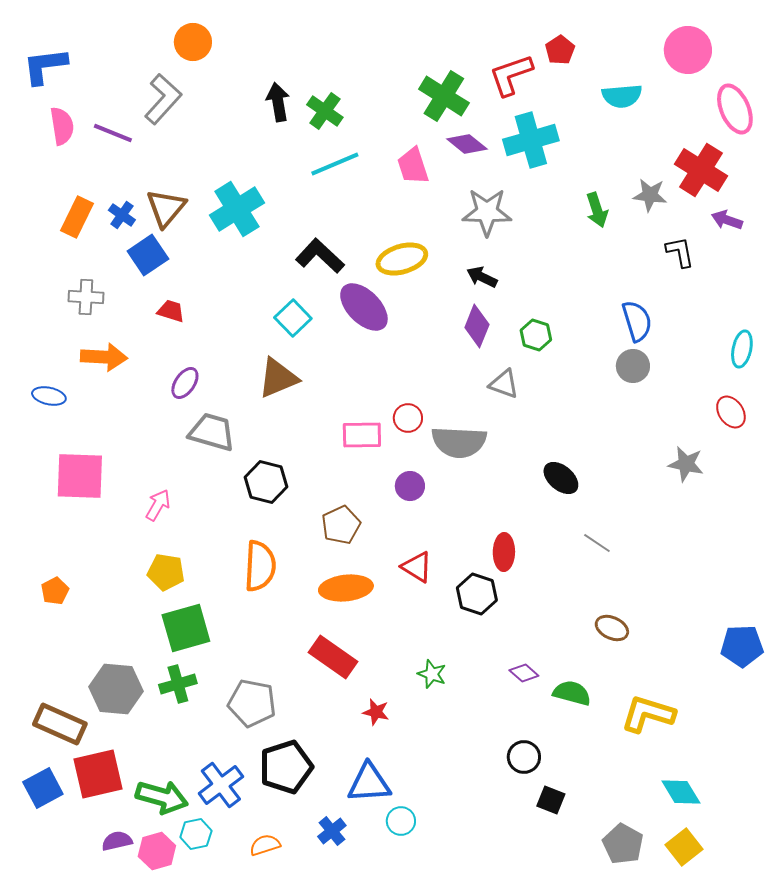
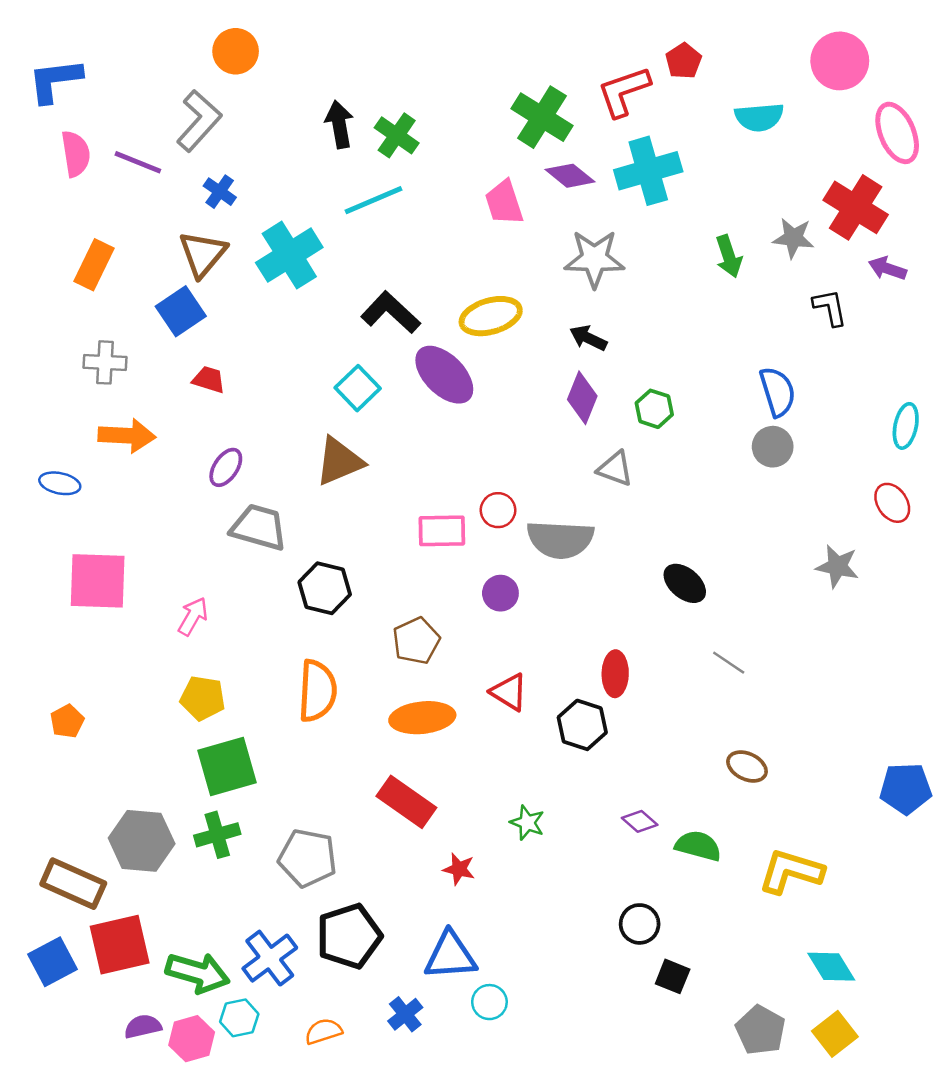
cyan line: (335, 164) -> (374, 200), moved
blue cross: (122, 215) -> (220, 192), moved

